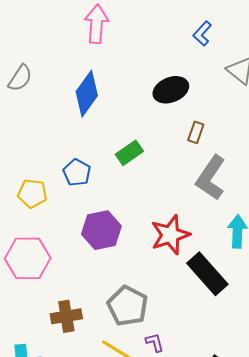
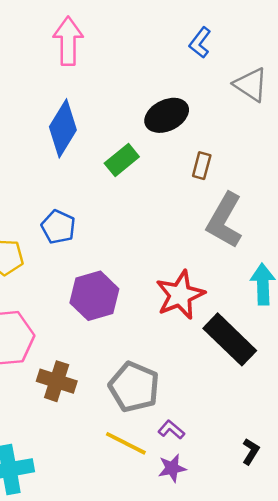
green rectangle: (129, 153) -> (122, 160), moved
brown cross: (66, 316) -> (57, 381), moved, turned 32
purple L-shape: (155, 342) -> (171, 430), turned -30

